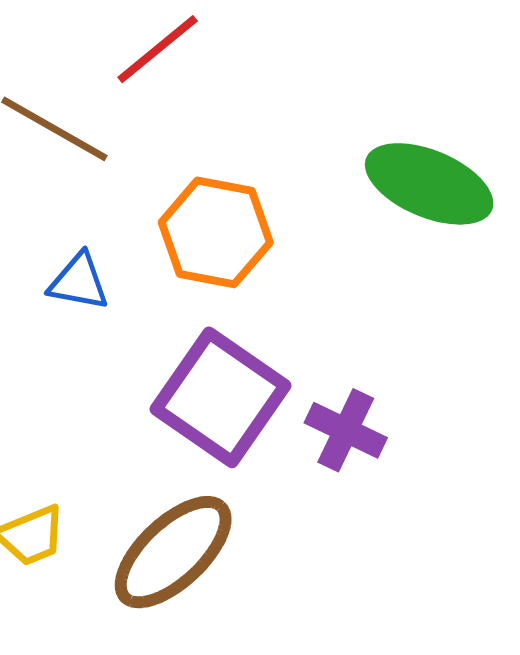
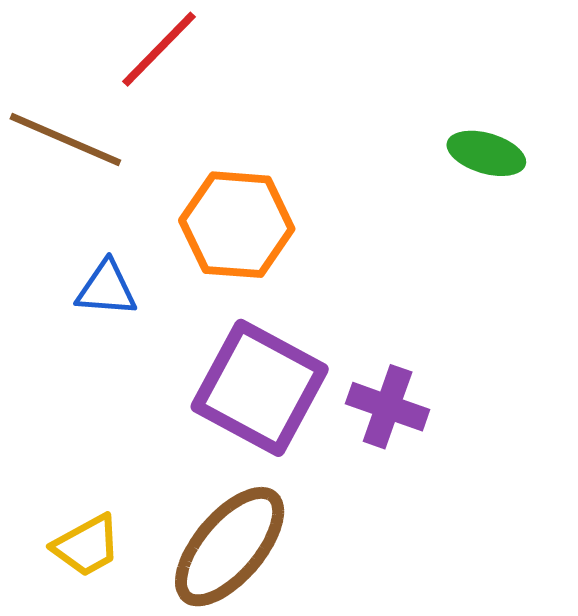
green ellipse: (429, 184) -> (486, 153), moved, size x0.6

